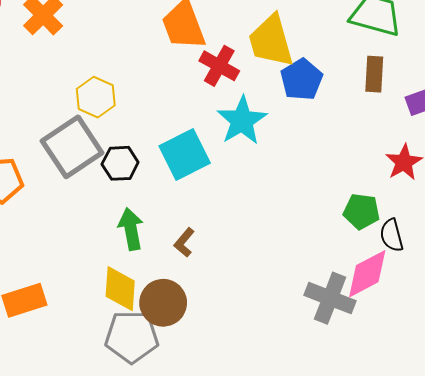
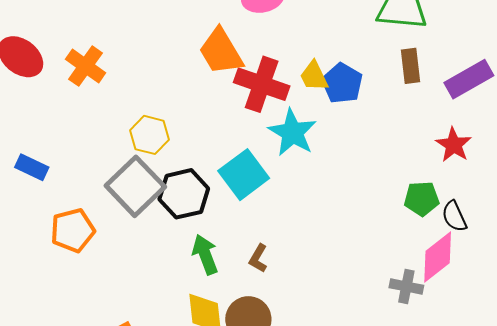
yellow trapezoid: (271, 41) -> (314, 76), moved, size x0.6
red cross: (219, 66) -> (262, 84), size x1.4
black hexagon: (120, 163) -> (184, 194), size x1.4
gray cross: (330, 298) -> (406, 286), size x0.7

